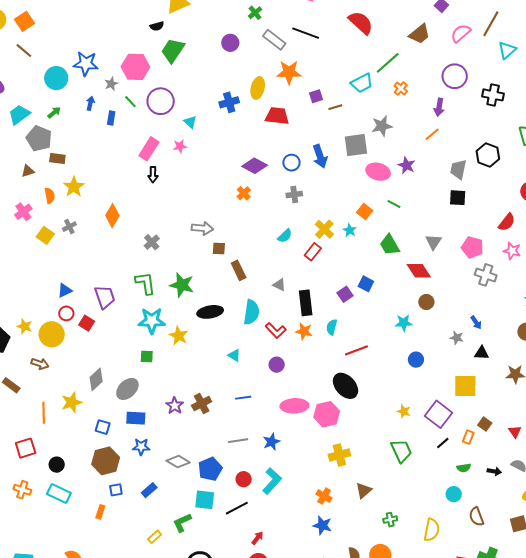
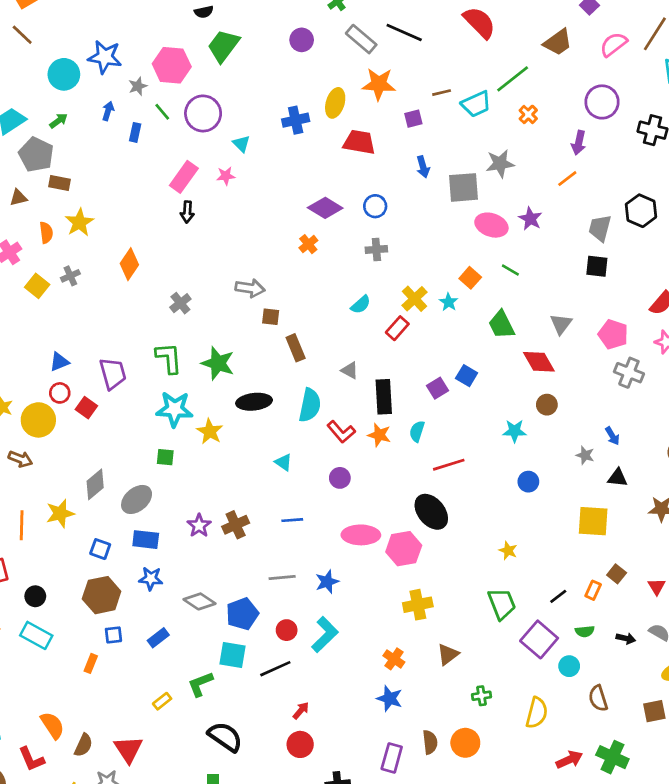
brown line: (335, 107) -> (442, 93), moved
blue arrow: (320, 156) -> (423, 167), moved, size x0.7
purple square: (438, 414) -> (539, 639), moved

